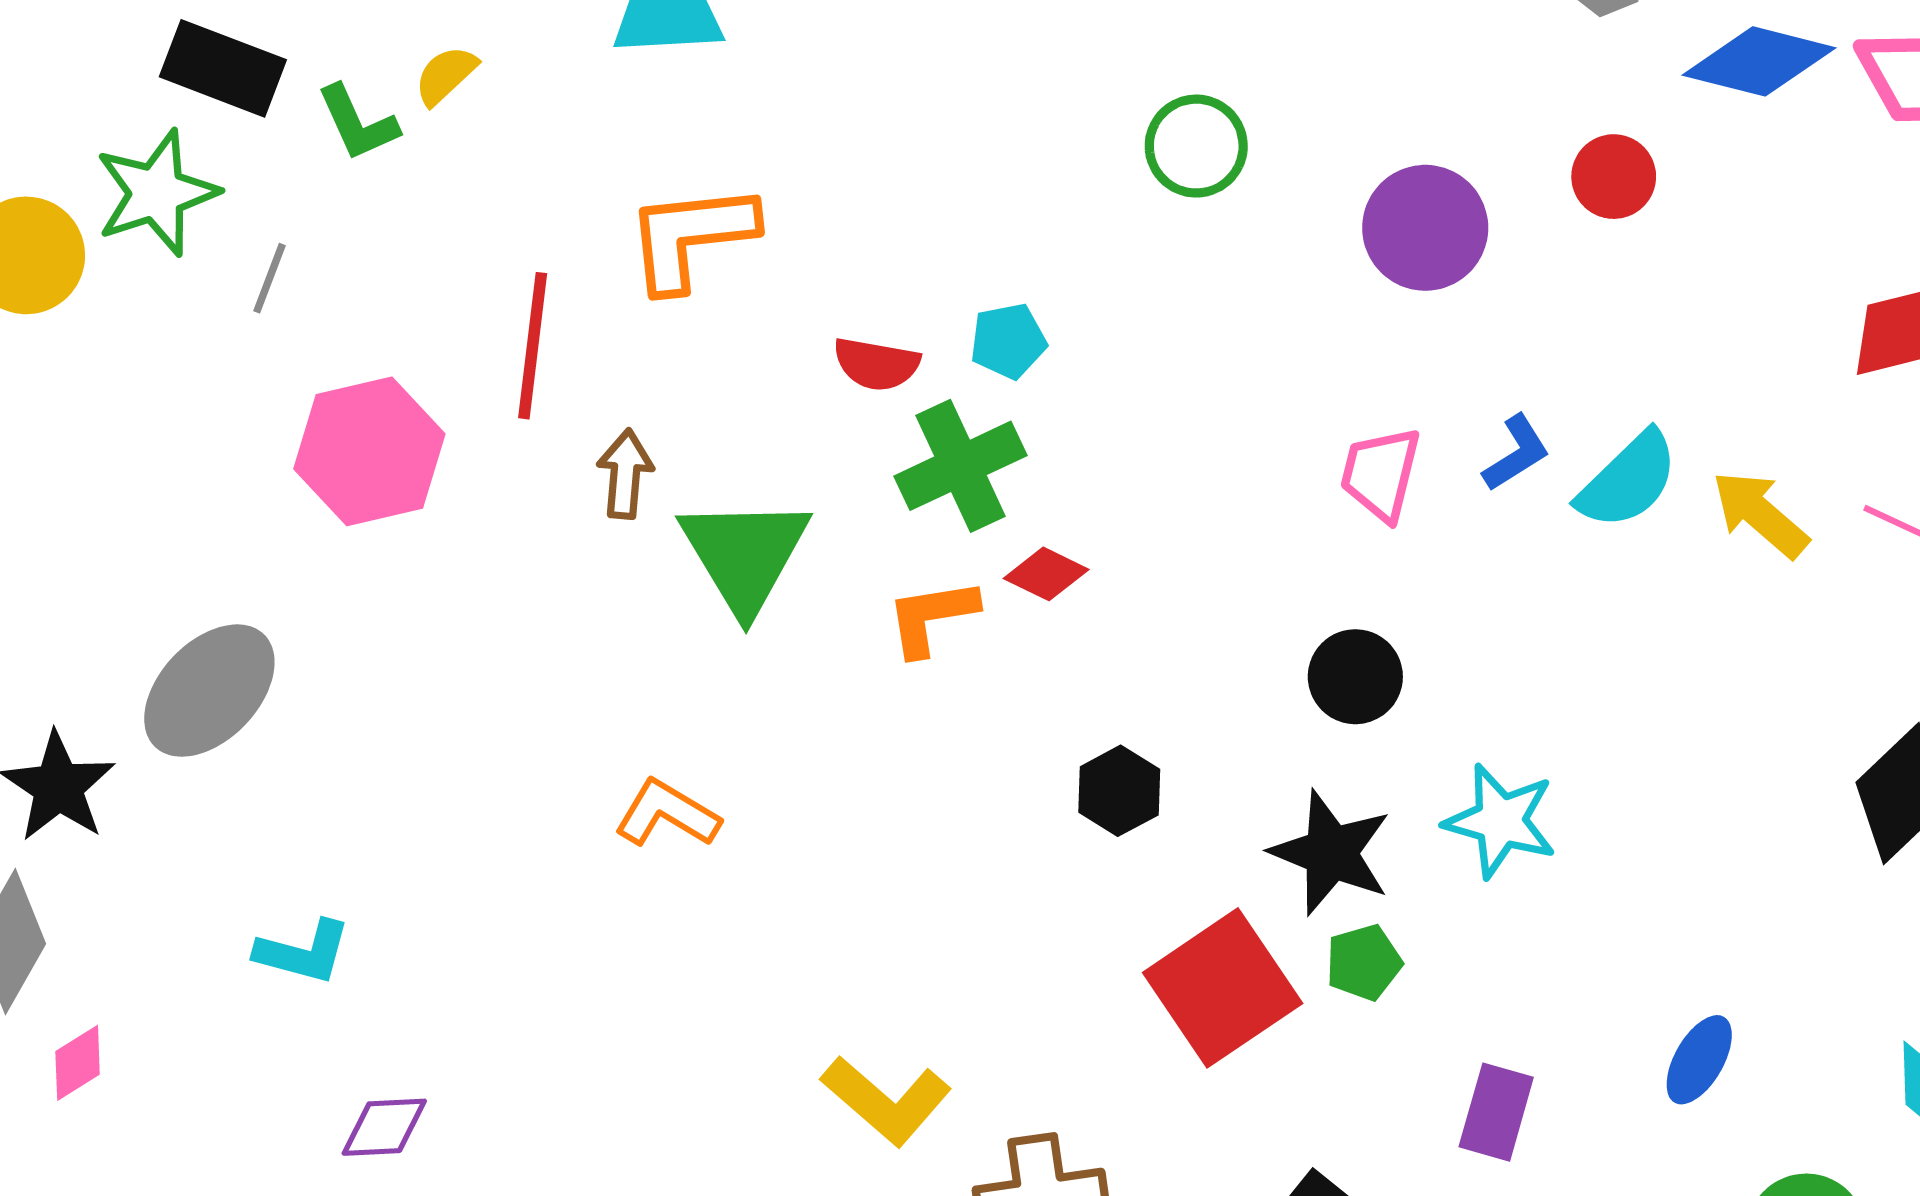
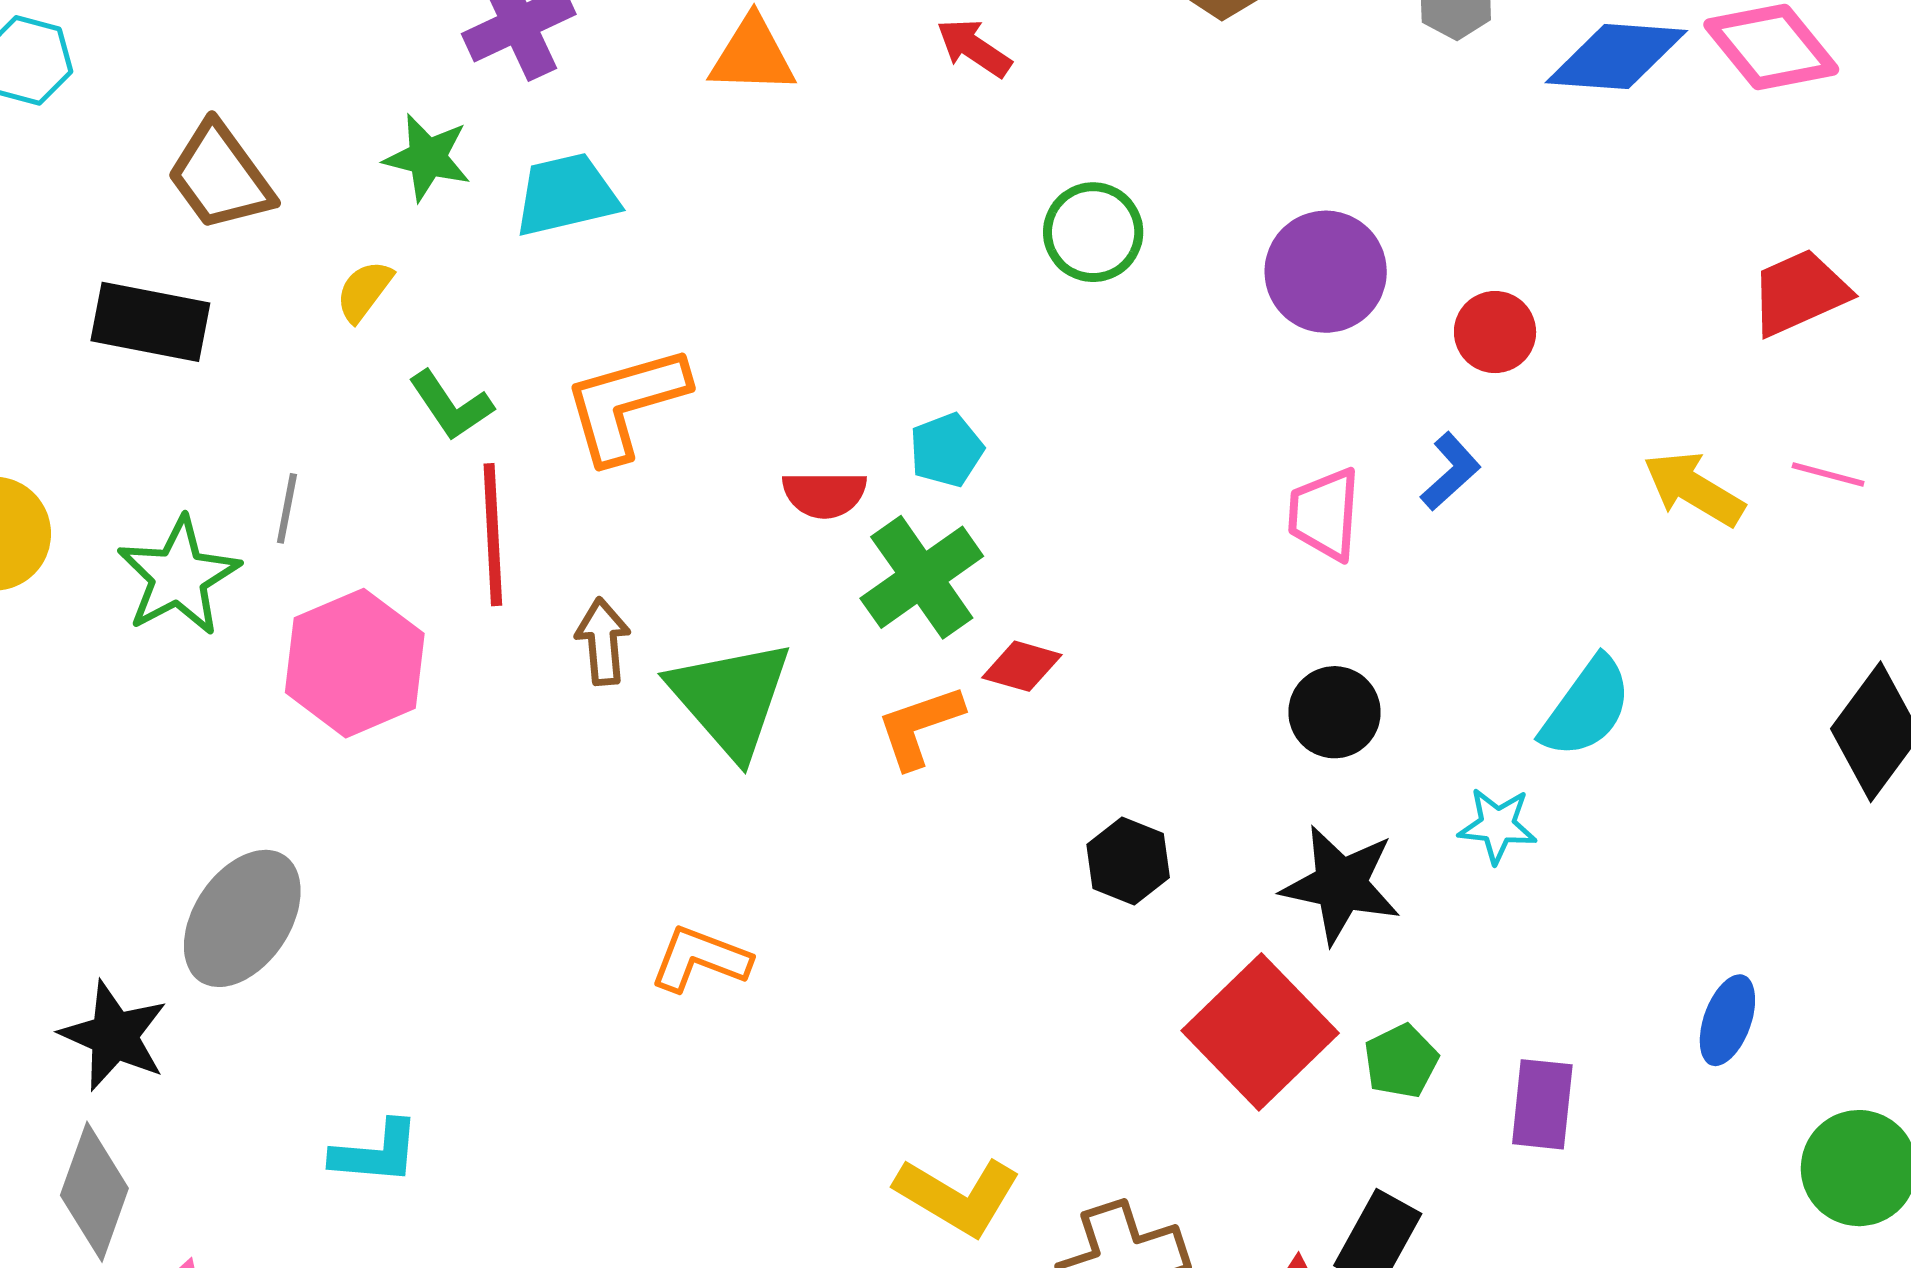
green L-shape: (358, 123) -> (451, 405), moved
red circle: (1614, 177) -> (1495, 332), moved
green star: (157, 193) -> (179, 576), moved
gray line: (270, 278) -> (287, 508), moved
cyan semicircle: (1628, 480) -> (1586, 707), moved
cyan star: (1501, 821) -> (1497, 826), size x0.7
green pentagon: (1364, 962) -> (1401, 1061), moved

